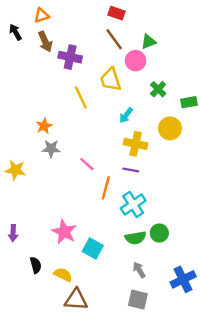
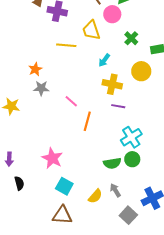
yellow line: (81, 97) -> (66, 45), turned -60
purple line: (131, 170) -> (118, 106), moved
cyan cross: (133, 204) -> (131, 137), moved
cyan square: (93, 248) -> (64, 186), moved
black semicircle: (36, 265) -> (19, 183), moved
yellow semicircle: (63, 275) -> (95, 196), moved, turned 105
gray square: (138, 300) -> (128, 215), moved, turned 30

